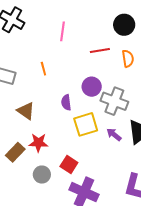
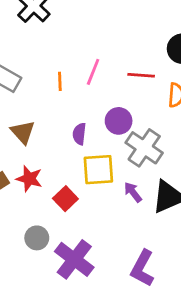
pink line: (63, 31) -> (93, 72), moved
red square: (69, 165) -> (65, 199), moved
gray circle: (42, 175) -> (37, 238), moved

